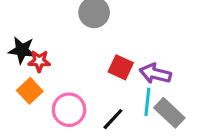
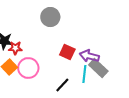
pink circle: (69, 110) -> (28, 68), moved
gray rectangle: (169, 113) -> (98, 68), moved

